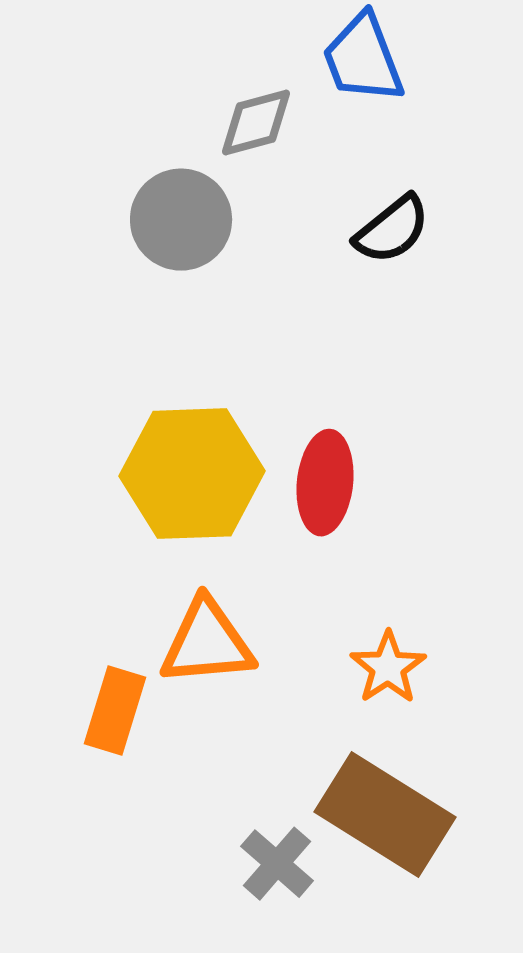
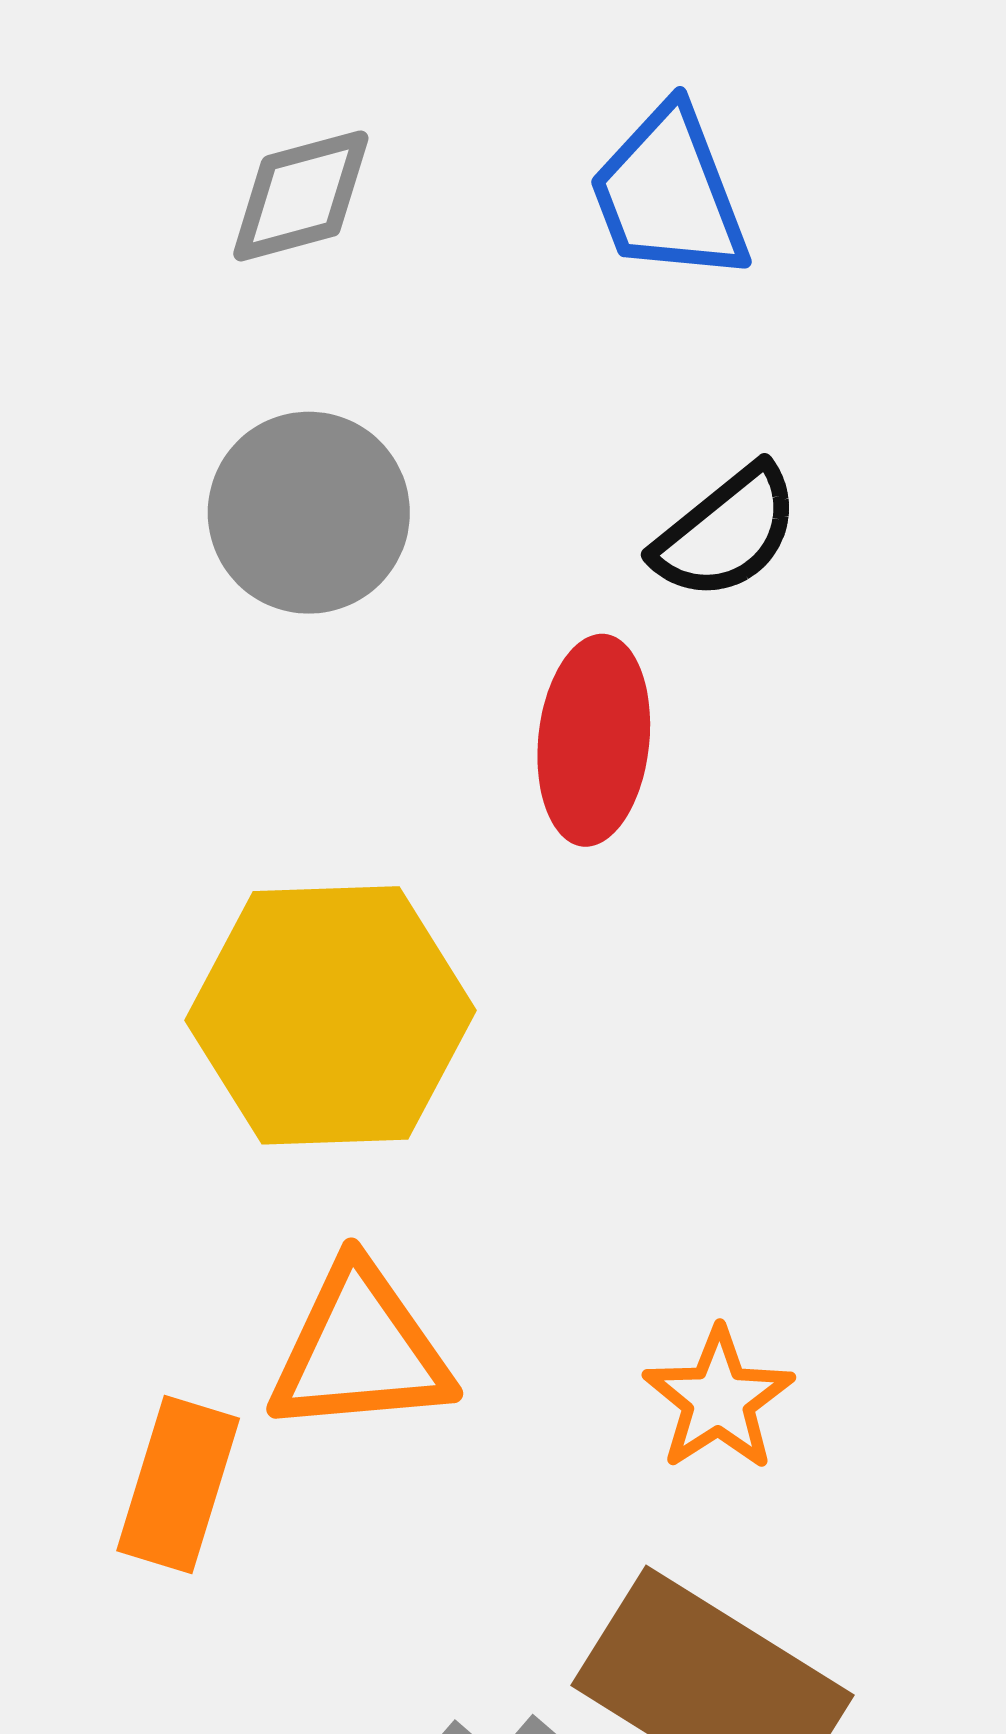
gray diamond: (256, 123) -> (301, 196), moved
red ellipse: (325, 483) -> (594, 740), moved

